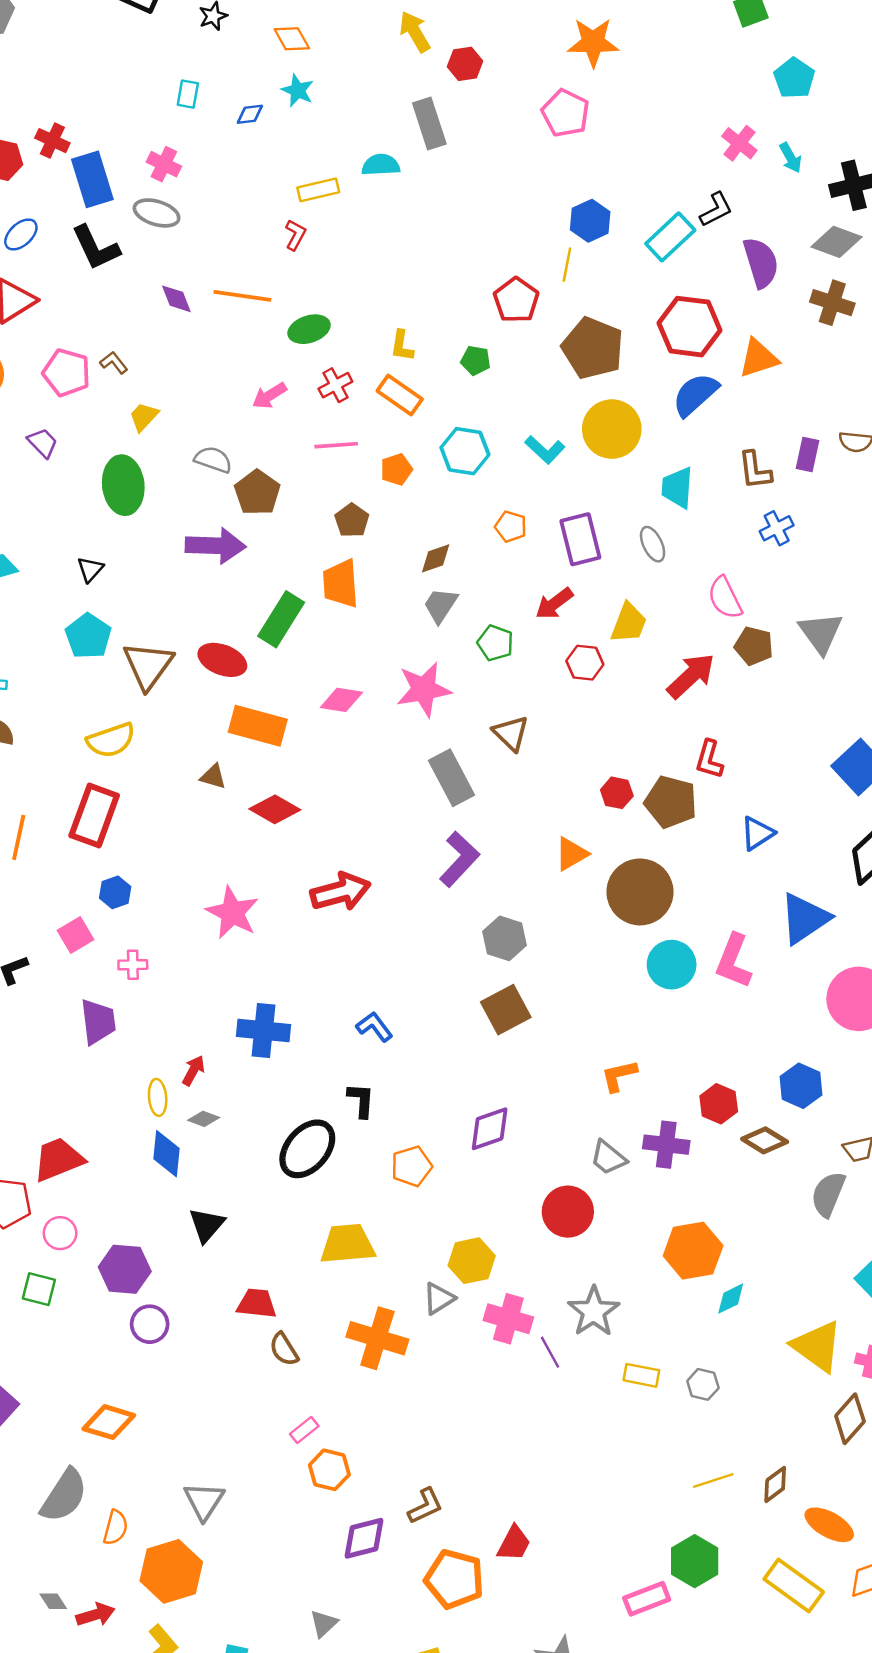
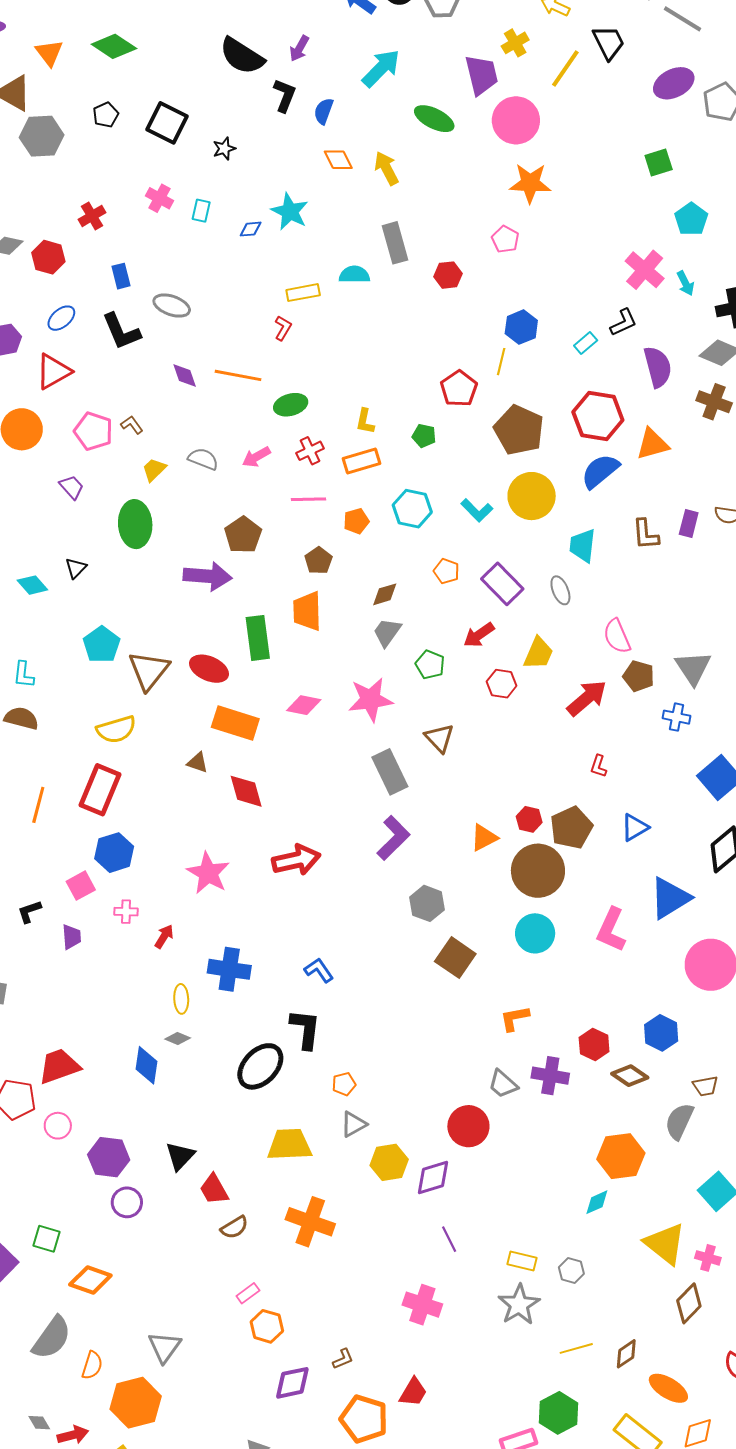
orange diamond: (292, 39) -> (338, 160), moved
red hexagon: (465, 64) -> (448, 275), moved
cyan star: (298, 90) -> (290, 212), size x1.4
pink pentagon: (566, 113) -> (505, 239), size x0.7
red cross: (52, 141) -> (92, 216), moved, turned 32
pink cross: (739, 143) -> (645, 270), size x1.4
pink cross: (164, 164) -> (159, 198), moved
blue rectangle: (92, 179) -> (121, 276), size x0.6
cyan rectangle: (670, 237) -> (586, 343), size x0.6
orange rectangle: (400, 395) -> (361, 461), turned -54
gray semicircle: (213, 460) -> (203, 459), moved
blue cross: (777, 528) -> (676, 717), moved, turned 36
purple rectangle: (580, 539) -> (502, 584), turned -33
black triangle: (90, 569) -> (76, 568), moved
green rectangle: (281, 619) -> (258, 638), turned -42
red L-shape: (709, 759) -> (599, 766), size x0.7
red hexagon: (617, 793) -> (529, 819), moved
brown pentagon: (671, 802) -> (571, 828), moved, turned 30
red diamond: (275, 809) -> (246, 791), turned 42
blue hexagon: (115, 892) -> (114, 853), size x1.5
cyan circle: (672, 965) -> (535, 933), moved
brown square: (506, 1010) -> (455, 958), moved, turned -30
purple trapezoid: (98, 1022) -> (71, 937), moved, size x0.7
red arrow: (193, 1070) -> (164, 936), moved
yellow ellipse: (158, 1097) -> (181, 999), moved
black L-shape: (361, 1100) -> (305, 1029), size x1.4
purple diamond: (490, 1129) -> (433, 1178), moved
orange pentagon: (412, 1166) -> (344, 1084), size x0.7
black triangle: (207, 1225) -> (180, 1156), moved
orange hexagon: (693, 1251) -> (621, 1156), moved
green square: (39, 1289) -> (46, 1239), moved
gray triangle: (439, 1298) -> (354, 1124), moved
red trapezoid: (257, 1303) -> (214, 1189), turned -128
gray star: (594, 1311) -> (519, 1305), moved
pink cross: (508, 1319) -> (422, 1305), moved
brown semicircle: (284, 1349) -> (234, 1227), turned -92
brown L-shape: (425, 1506) -> (343, 1359), size x0.7

